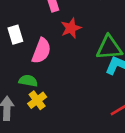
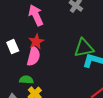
red star: (71, 28) -> (36, 42), moved

